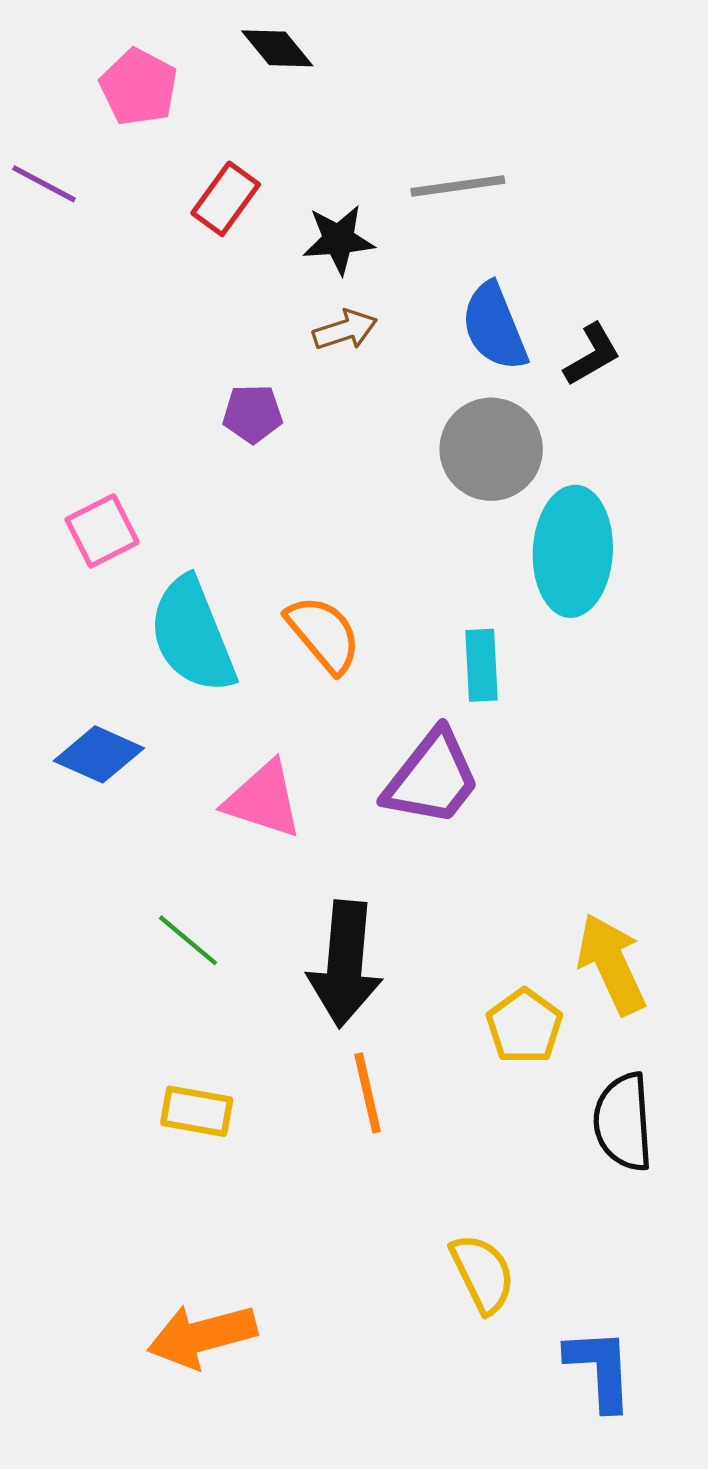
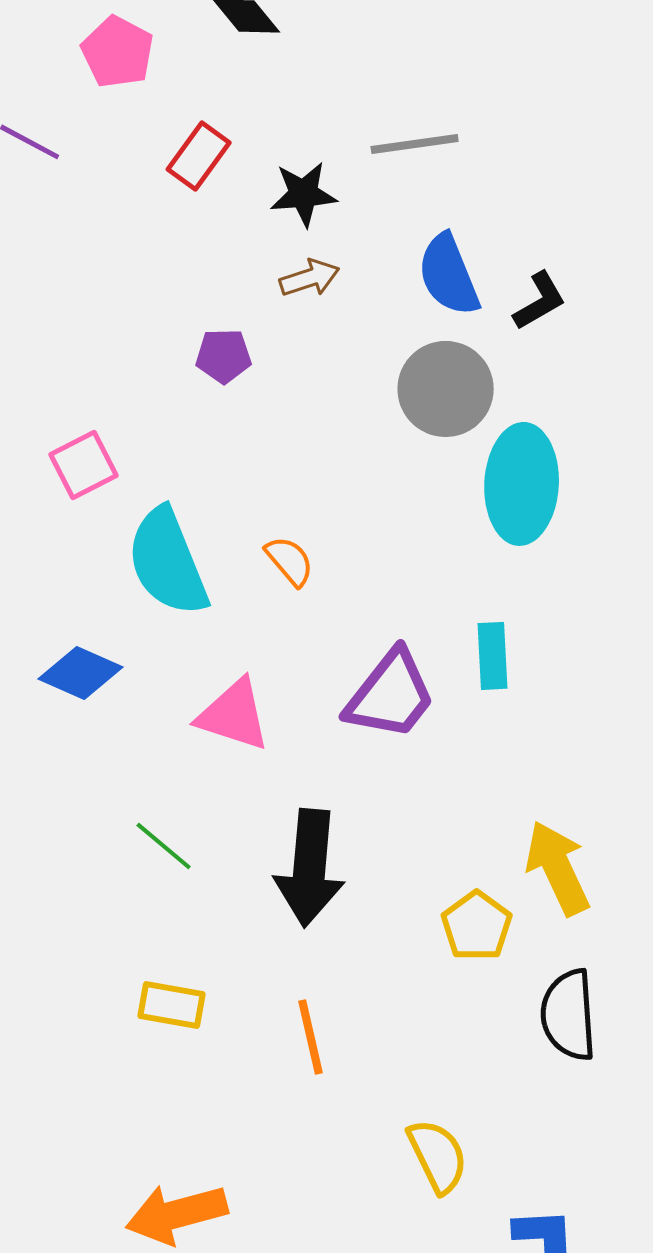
orange semicircle: (323, 634) -> (290, 561), size x0.7
cyan rectangle: (481, 665) -> (493, 656), moved
orange line: (368, 1093) -> (311, 1037), moved

